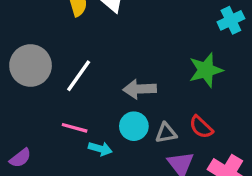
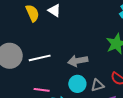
white line: (79, 76) -> (40, 58), turned 50

